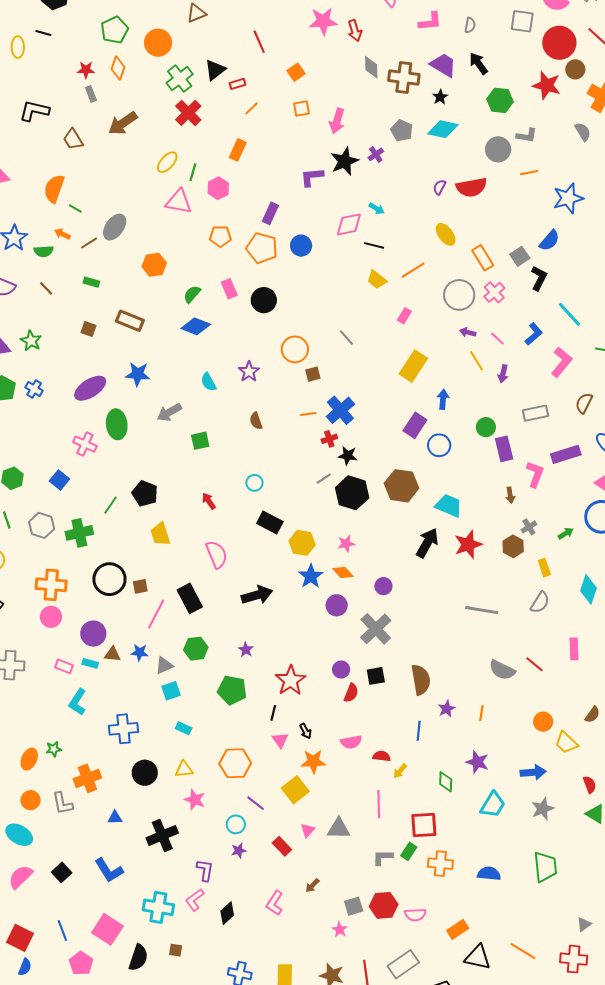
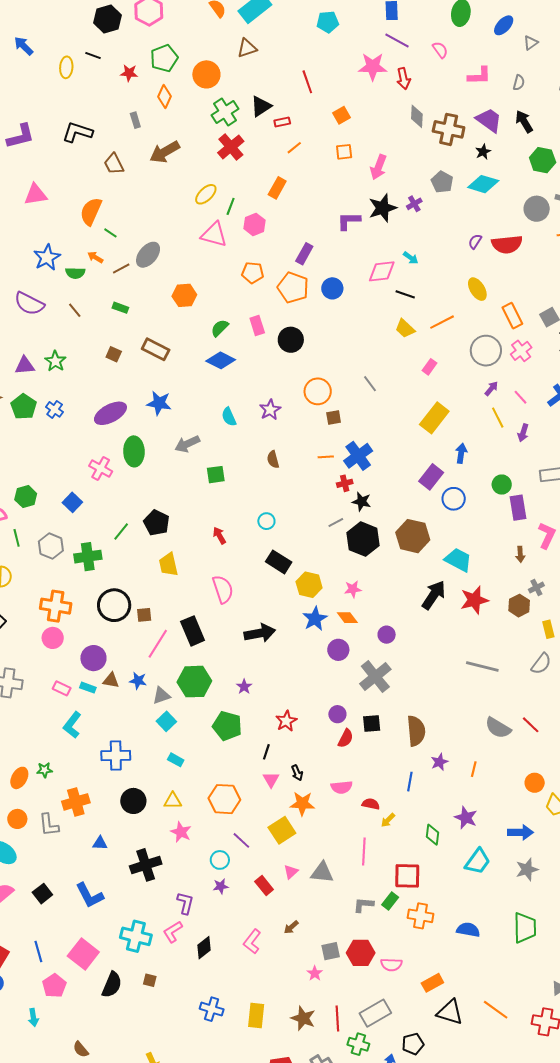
red star: (86, 70) -> (129, 73), moved
purple arrow: (468, 332) -> (491, 389), turned 112
green hexagon: (196, 649) -> (194, 682), size x1.4
red star: (291, 680) -> (286, 721), size x0.7
cyan square: (171, 691) -> (166, 721), turned -30

